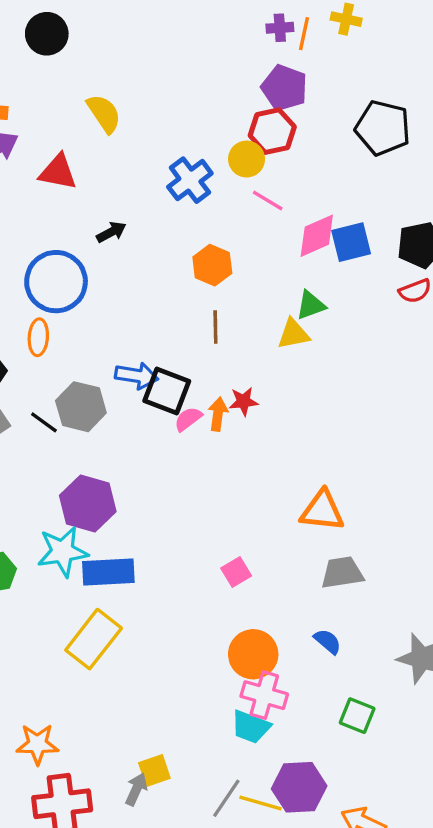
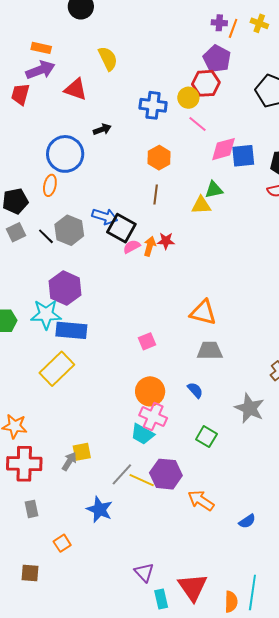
blue cross: (190, 180) -> (153, 105), turned 36

